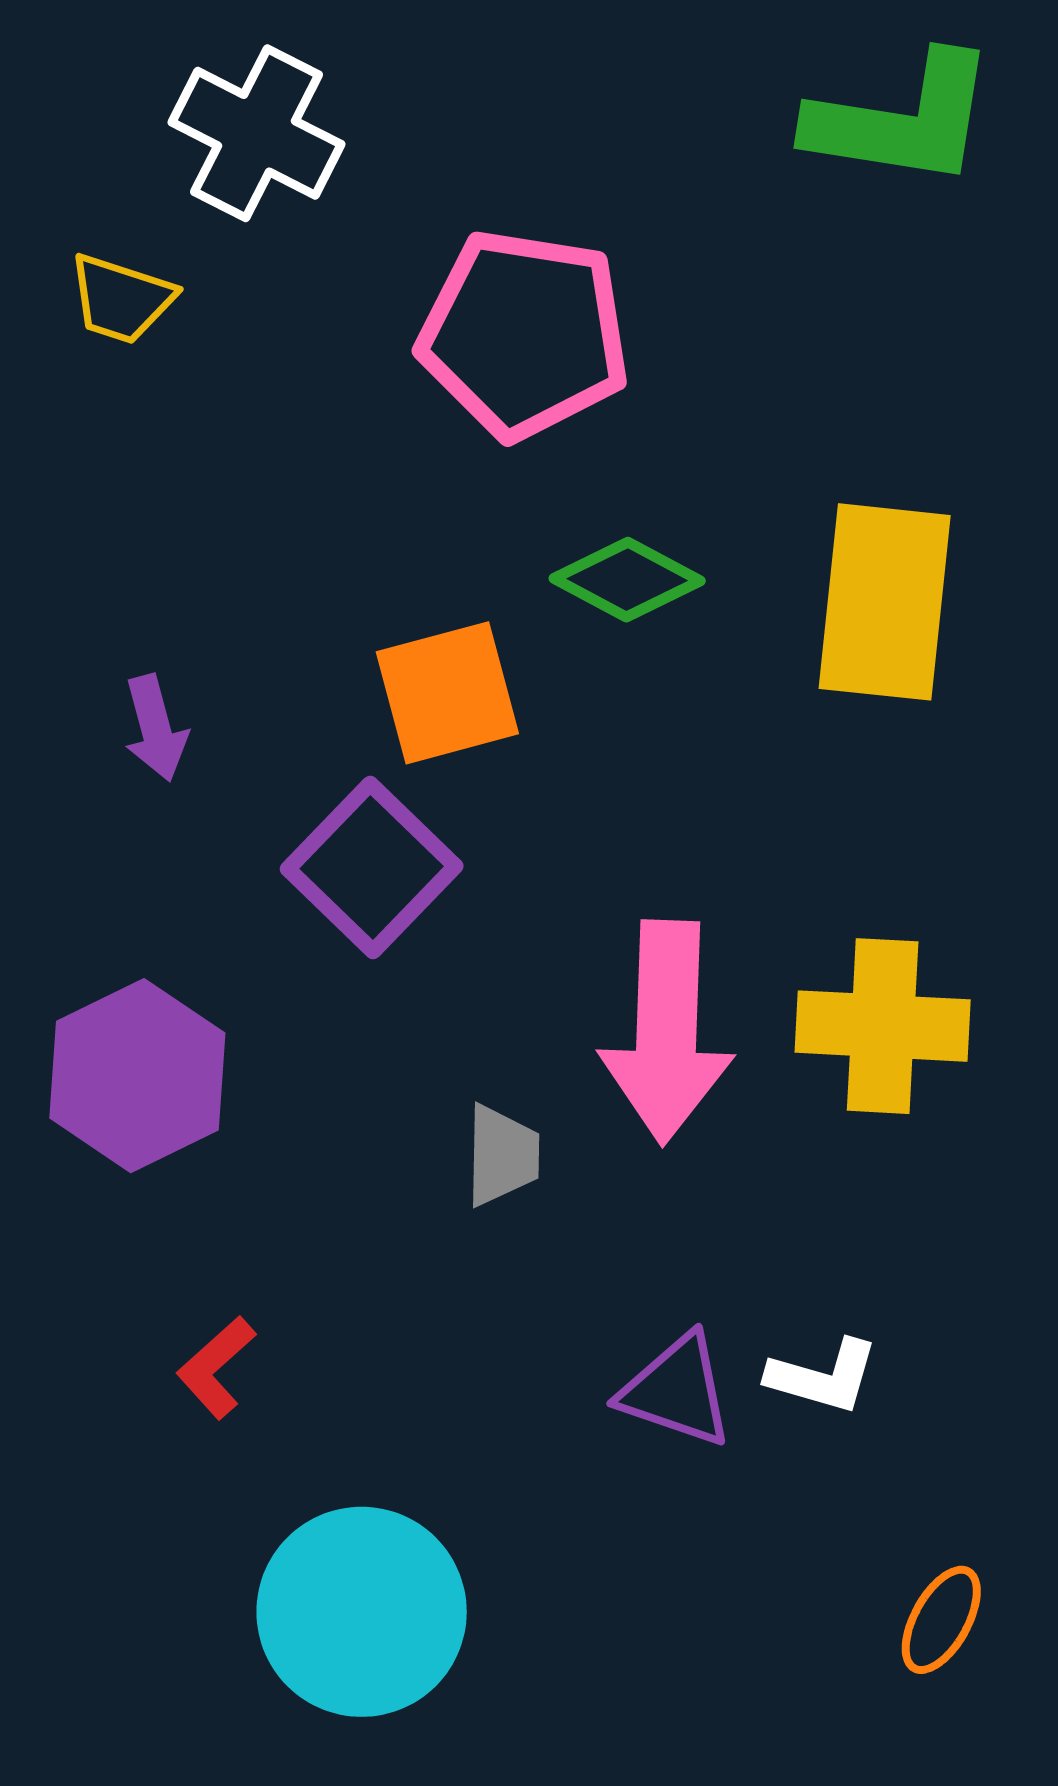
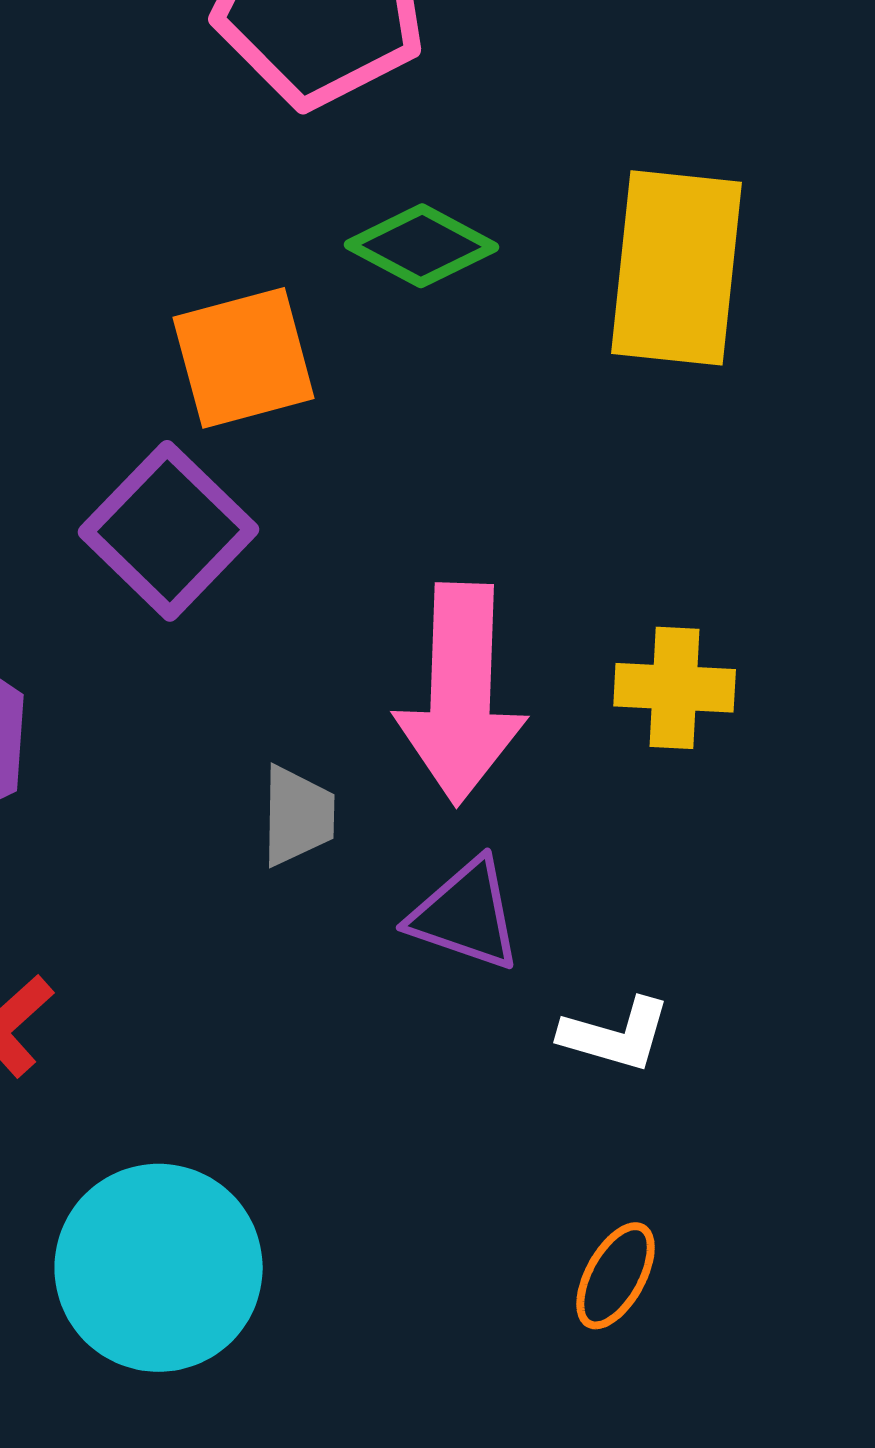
yellow cross: (883, 1026) -> (675, 688), size x0.7
purple triangle: (677, 1391) -> (466, 915), moved
orange ellipse: (941, 1620) -> (616, 1276), moved

